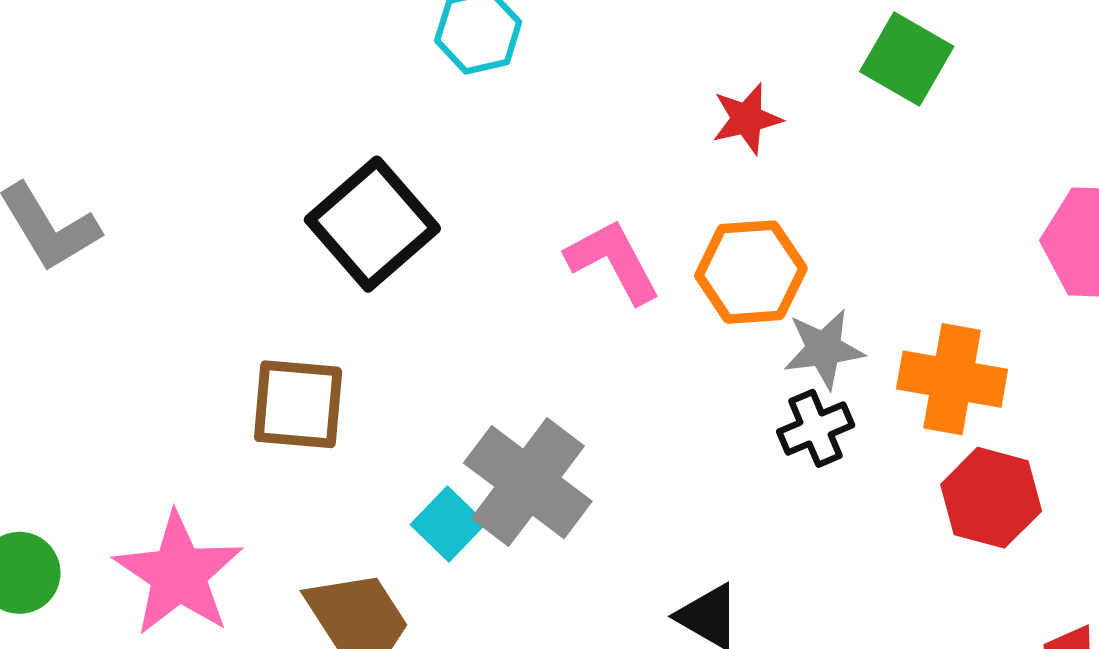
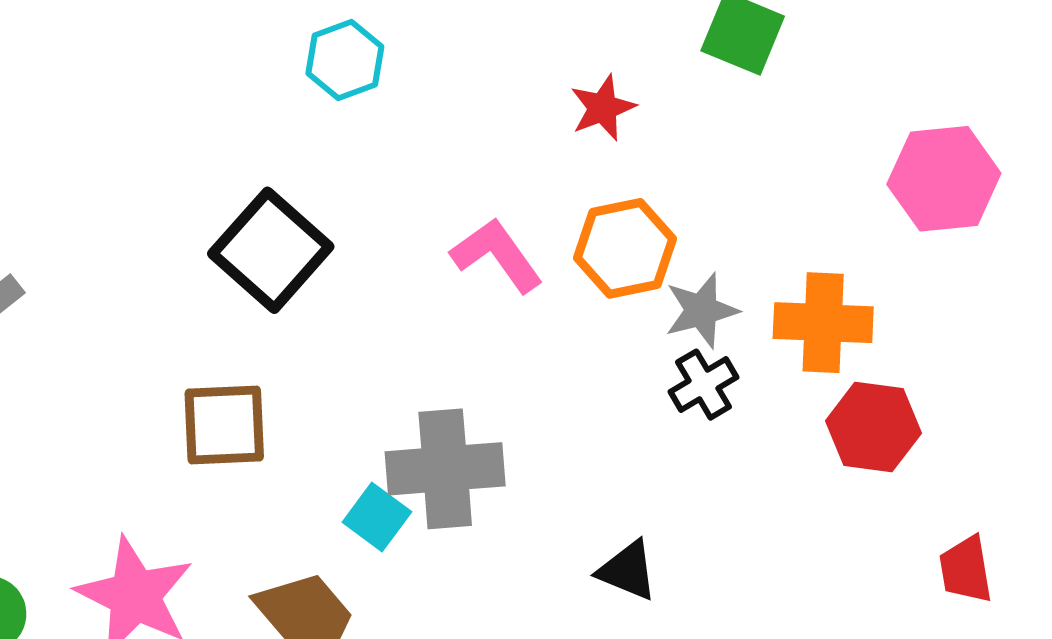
gray cross: (528, 482) -> (445, 469), turned -34

